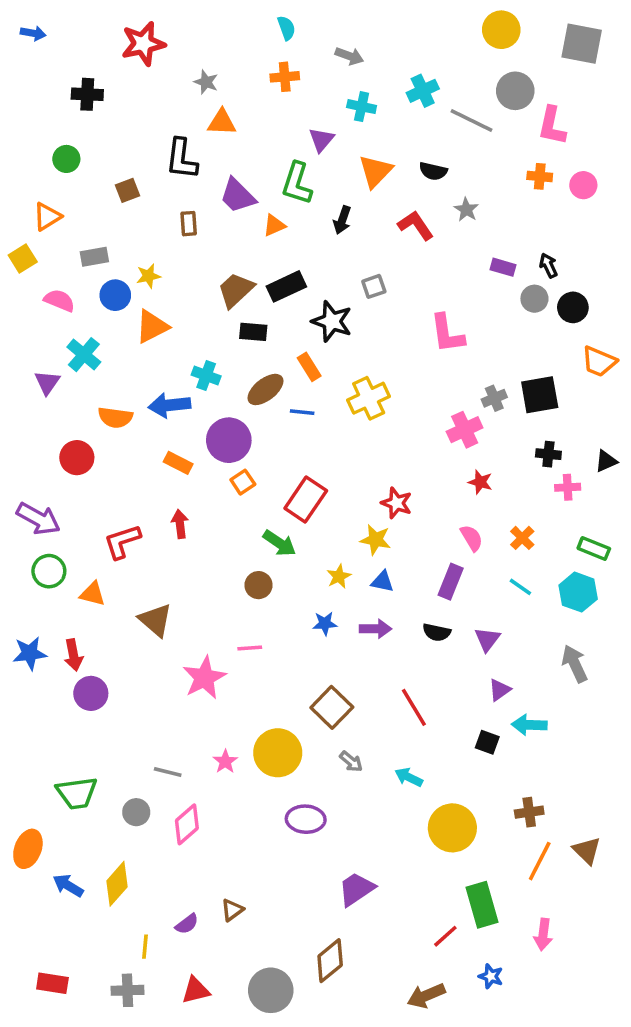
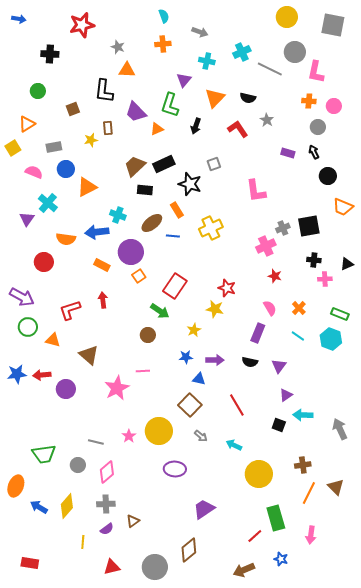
yellow star: (148, 276) -> (91, 140), moved
gray circle: (534, 299) -> (318, 127), moved
blue triangle: (382, 582) -> (199, 379), moved
red arrow: (73, 655) -> (42, 375), turned 96
gray arrow: (575, 664) -> (340, 429), moved
purple circle: (91, 693) -> (66, 389), moved
gray cross: (127, 990) -> (106, 504), moved

